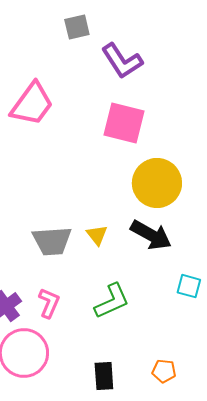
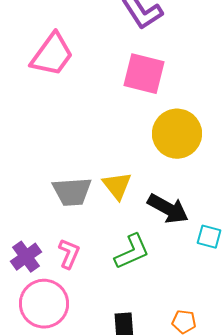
yellow triangle: (97, 235) -> (117, 186), size x1.4
black arrow: (151, 235) -> (168, 209), moved

